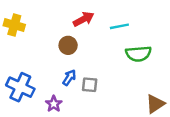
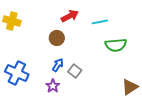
gray square: (90, 85) -> (75, 71), turned 32
purple star: (54, 104) -> (53, 86), moved

